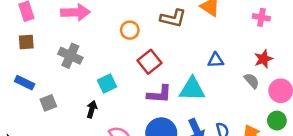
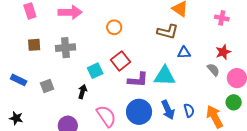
brown L-shape: (173, 18) -> (168, 32), moved
brown square: (26, 42) -> (34, 45), moved
gray cross: (70, 56) -> (65, 48), turned -30
red square: (149, 62) -> (121, 61), moved
blue rectangle: (25, 83) -> (19, 80), moved

